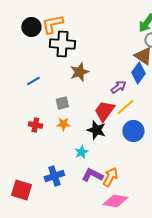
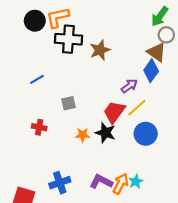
brown star: (79, 72) -> (100, 50), moved
orange star: (63, 124) -> (83, 135), moved
cyan star: (81, 152) -> (136, 182), moved

